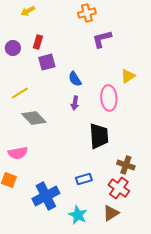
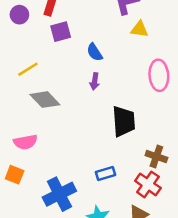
yellow triangle: (128, 76) -> (139, 29), moved, turned 42
pink ellipse: (109, 98) -> (159, 75), moved

